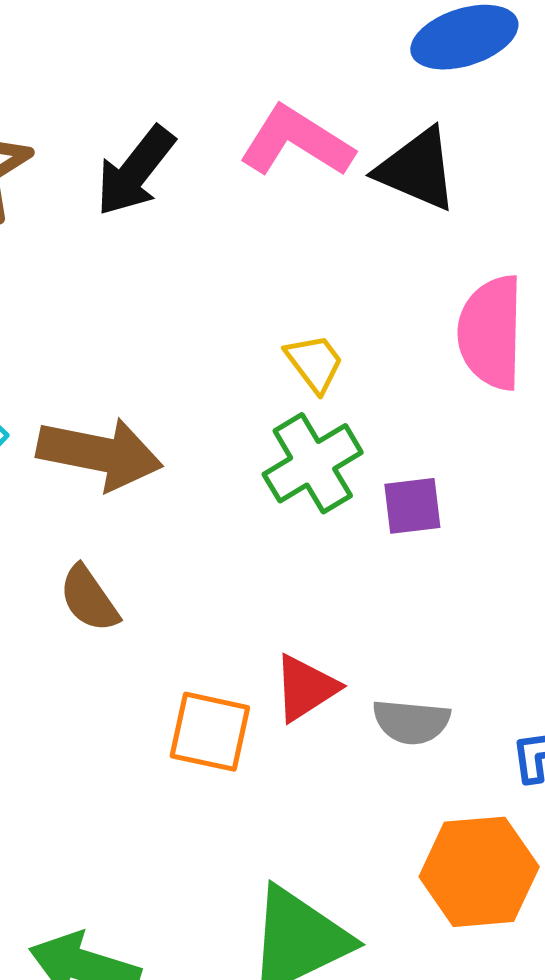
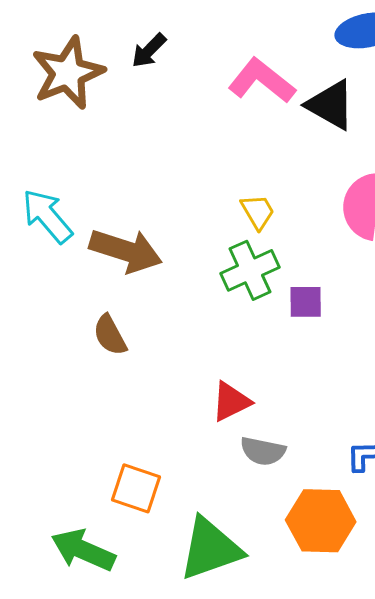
black arrow: (135, 171) -> (149, 51), moved, size x0.7
gray semicircle: (411, 722) -> (263, 451), moved
orange square: (210, 732) -> (136, 488), moved

